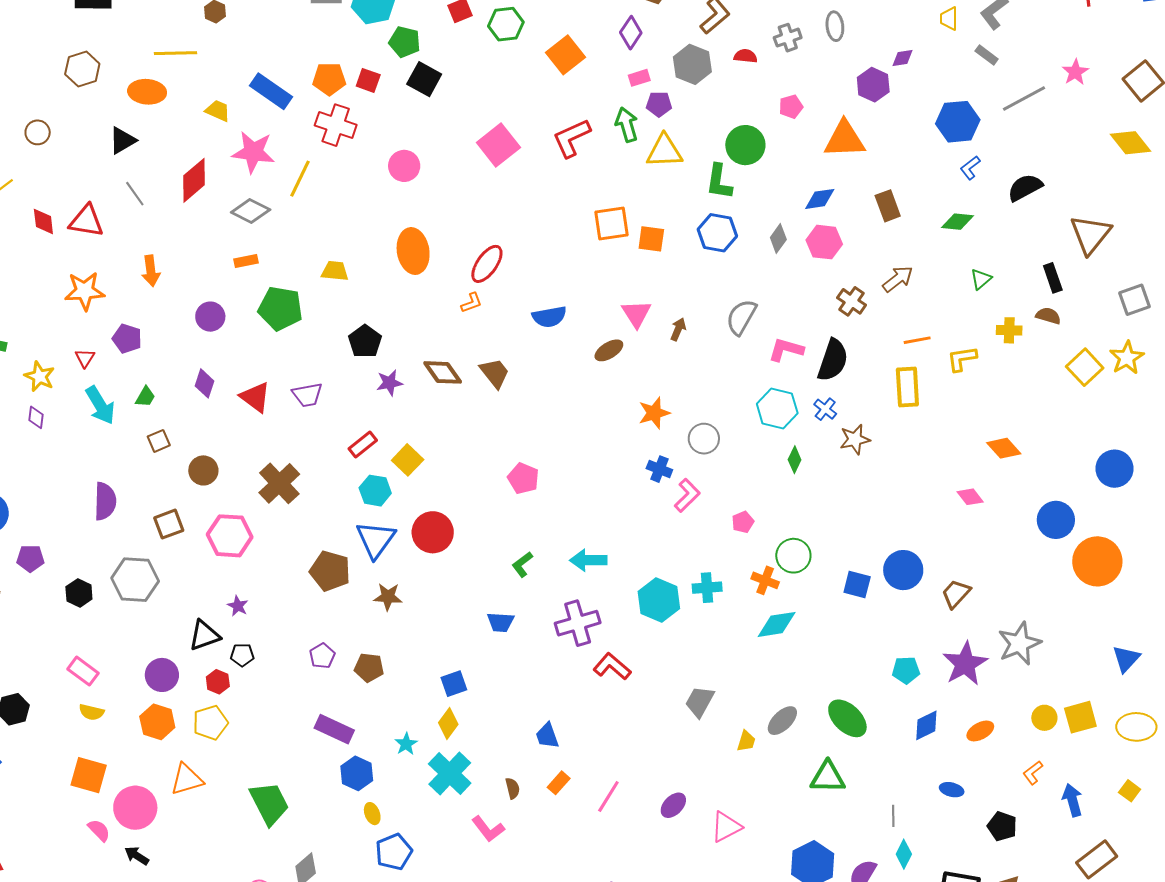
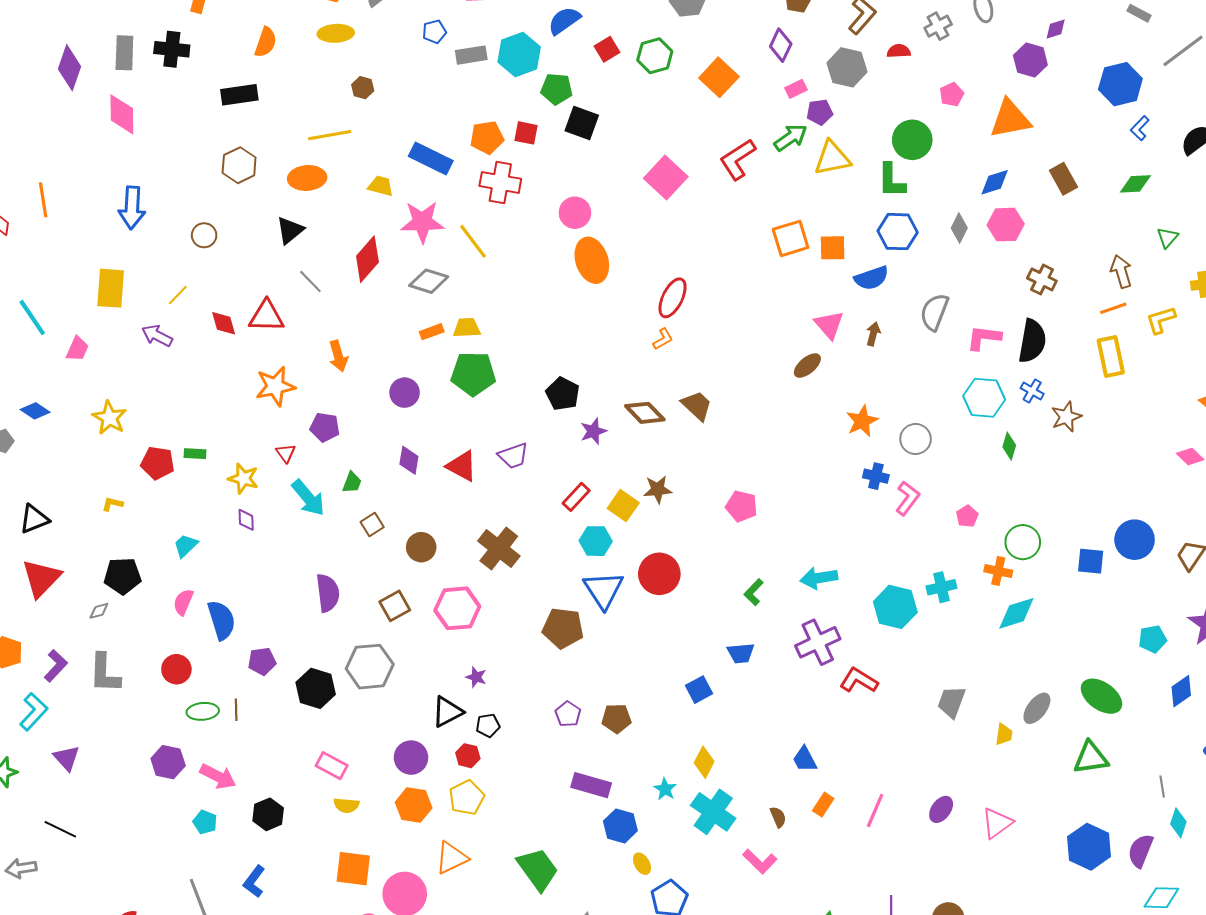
green arrow: (627, 125) -> (791, 138), turned 80
yellow line: (300, 179) -> (473, 241), turned -54
orange ellipse: (413, 251) -> (592, 260), moved
yellow trapezoid: (335, 271) -> (467, 328), moved
brown arrow: (898, 279) -> (1121, 271), moved, turned -60
blue semicircle: (549, 317) -> (872, 278), moved
black hexagon: (79, 593) -> (316, 688), size x1.4
brown star: (388, 597) -> (658, 489), moved
blue square: (454, 684) -> (699, 690), moved

